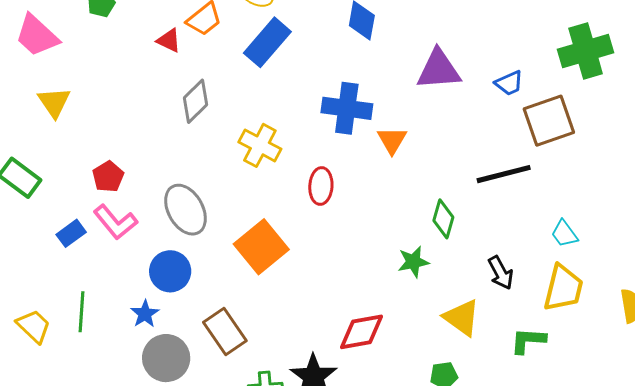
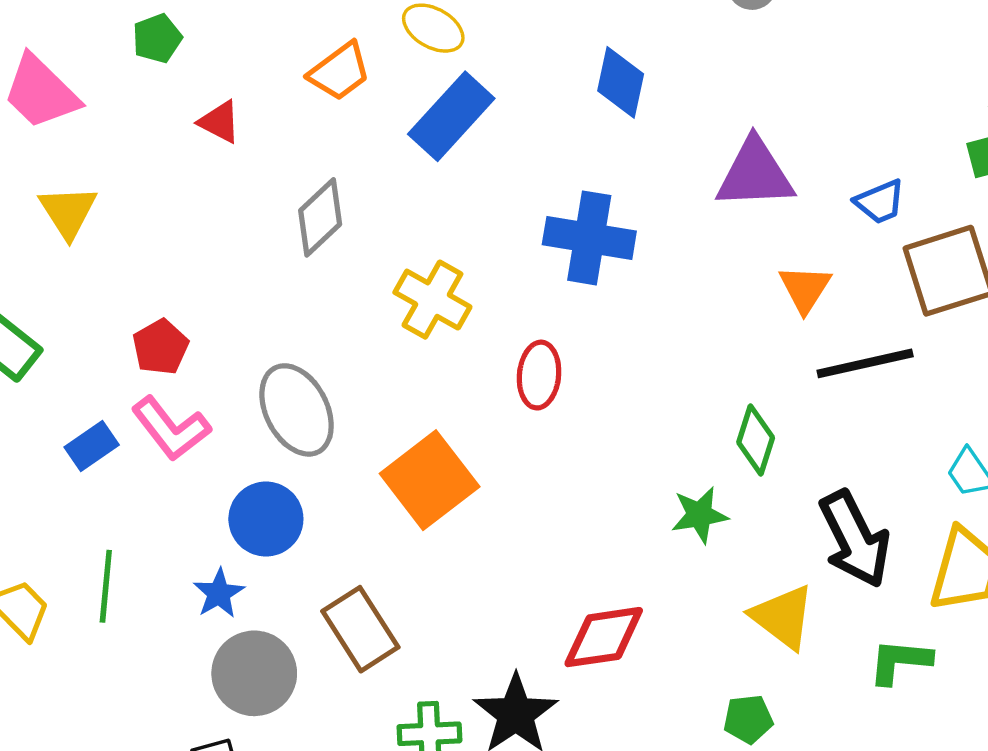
red triangle: (169, 40) -> (219, 122), moved
orange triangle: (392, 140) -> (805, 289), moved
black arrow: (501, 273) -> (855, 539), size x1.6

